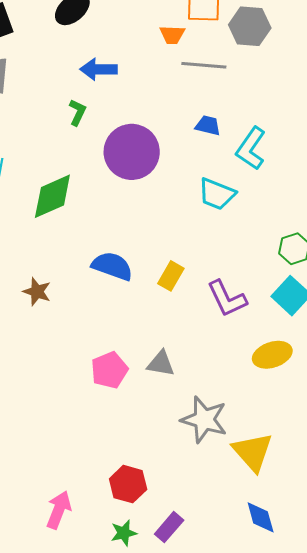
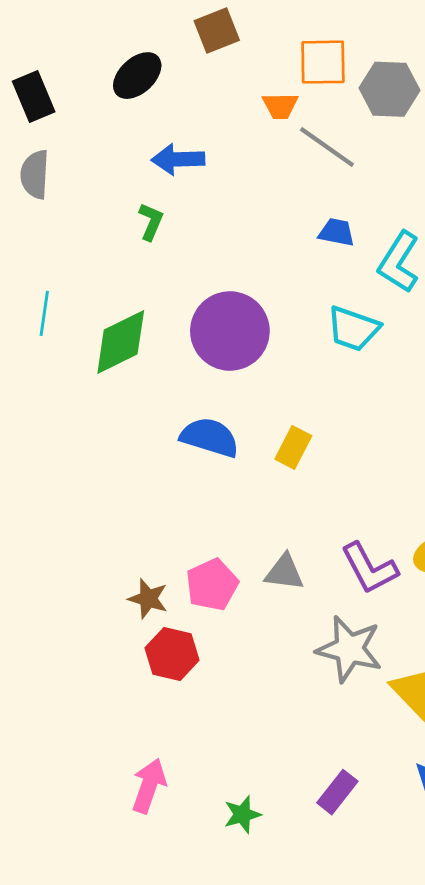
gray line: (204, 65) -> (327, 147), turned 33
purple circle: (132, 152) -> (230, 331), moved
brown star: (37, 292) -> (148, 599), moved
purple L-shape: (227, 299) -> (369, 568), moved
red hexagon: (128, 484) -> (172, 654), moved
purple rectangle: (169, 527) -> (337, 792), moved

